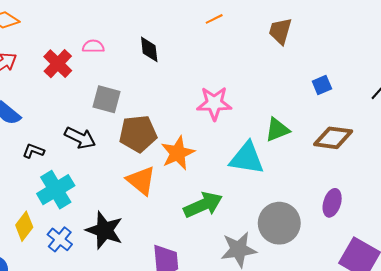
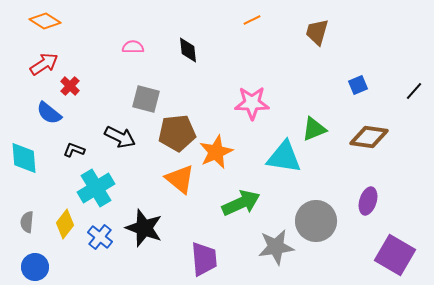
red cross: (58, 64) -> (70, 86), moved, size x0.7

